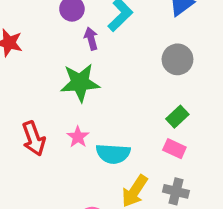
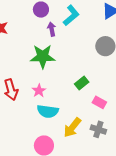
green rectangle: (177, 117) -> (82, 83), moved
cyan semicircle: (113, 154) -> (48, 111), moved

